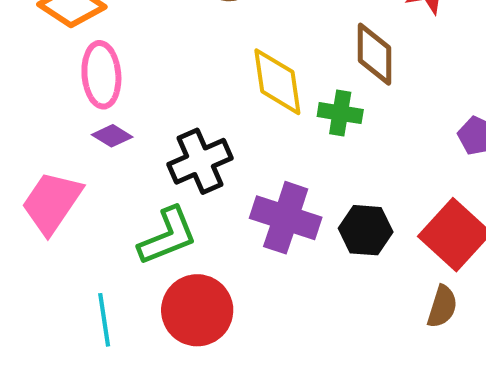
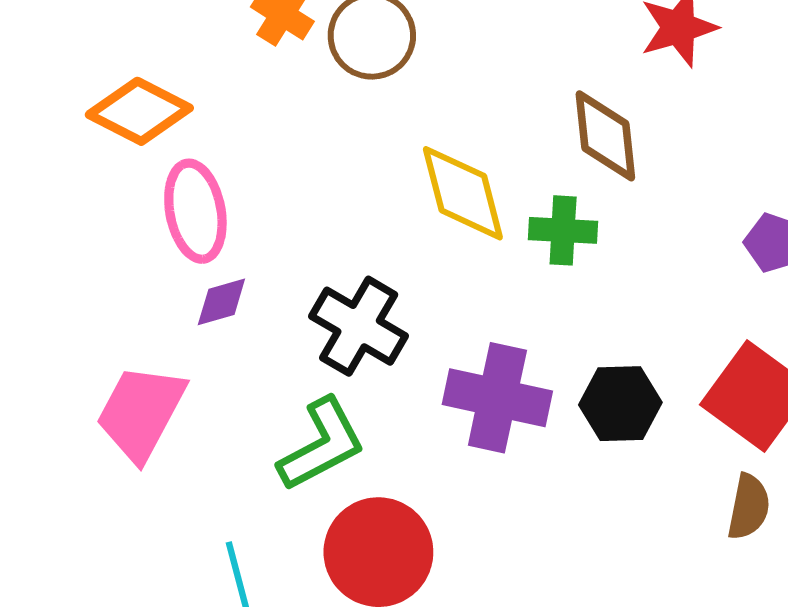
purple diamond: (112, 136) -> (221, 302), turned -42
black cross: (200, 161) -> (359, 326), turned -30

